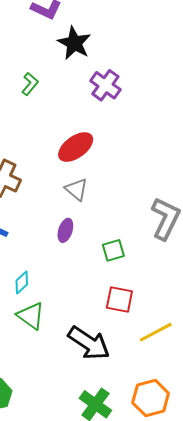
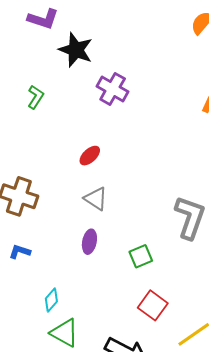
red ellipse: (76, 147) -> (90, 156), size x0.6
red square: (119, 299) -> (153, 305), turned 32

